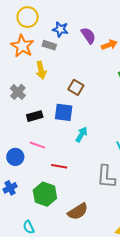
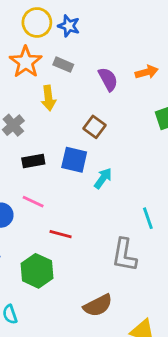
blue star: (60, 29) -> (69, 26), moved
purple semicircle: (88, 36) -> (108, 79), moved
cyan arrow: (81, 134) -> (103, 178), moved
brown semicircle: (78, 211) -> (98, 305), moved

